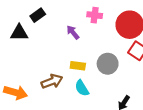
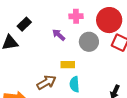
gray circle: (108, 64) -> (89, 42), moved
cyan semicircle: (82, 88) -> (75, 84), turned 35

